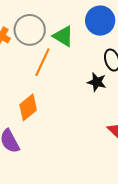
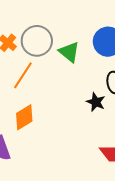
orange line: (42, 62) -> (23, 75), moved

